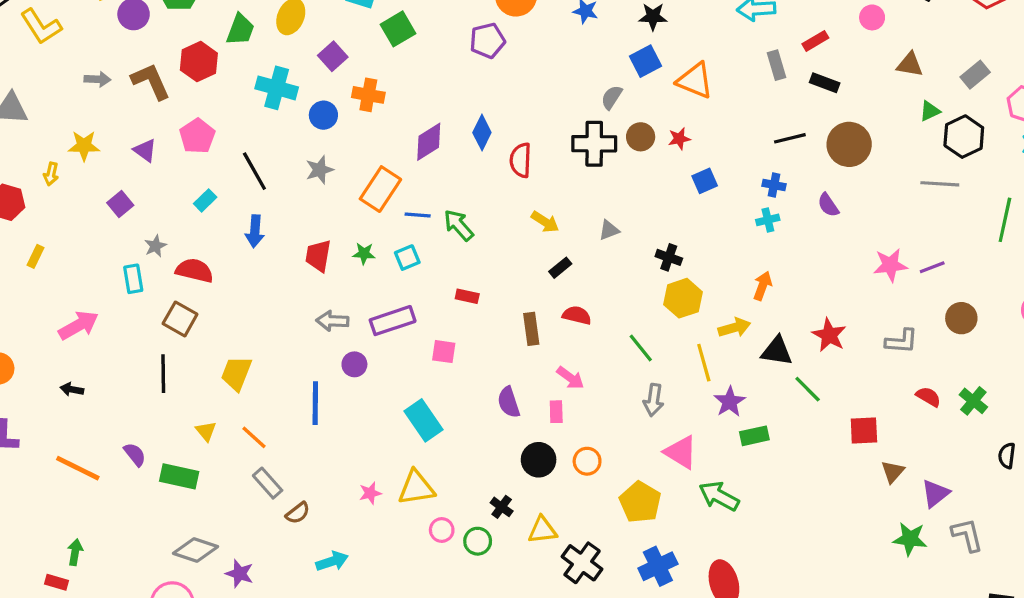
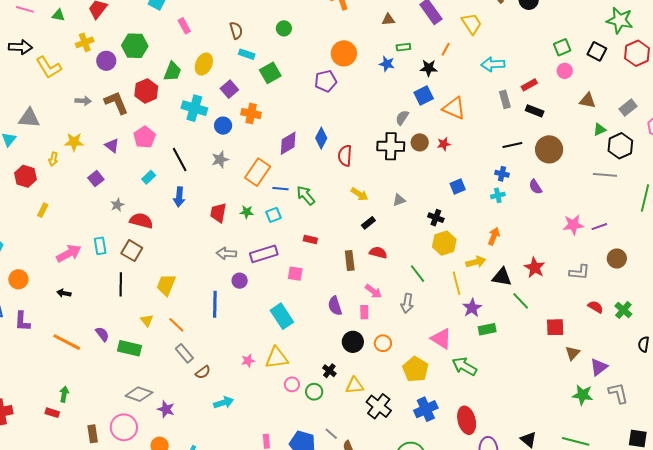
blue square: (705, 181) -> (458, 186), moved
cyan rectangle: (133, 279) -> (100, 246), moved
gray arrow: (654, 400) -> (407, 303), moved

